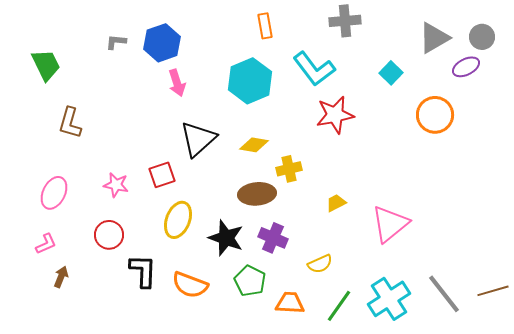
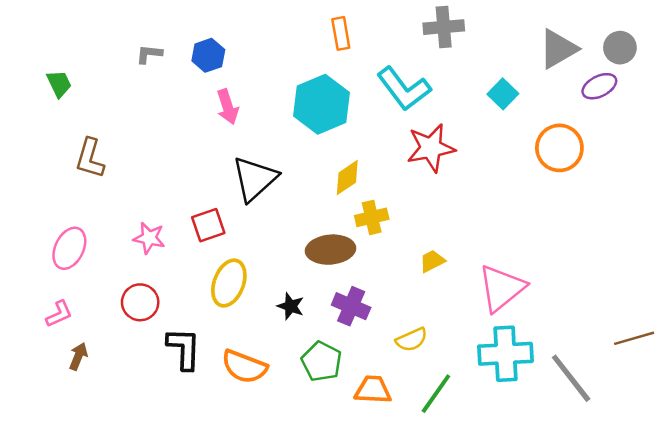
blue hexagon: (162, 43) -> (208, 55), size x0.7
green trapezoid: (46, 65) -> (59, 84), size x0.7
yellow diamond: (254, 145) -> (347, 178), moved, turned -44
black star: (226, 238) -> (291, 306), size x0.6
brown line: (493, 291) -> (634, 338), moved
cyan cross: (389, 299) -> (505, 354), moved, turned 30

